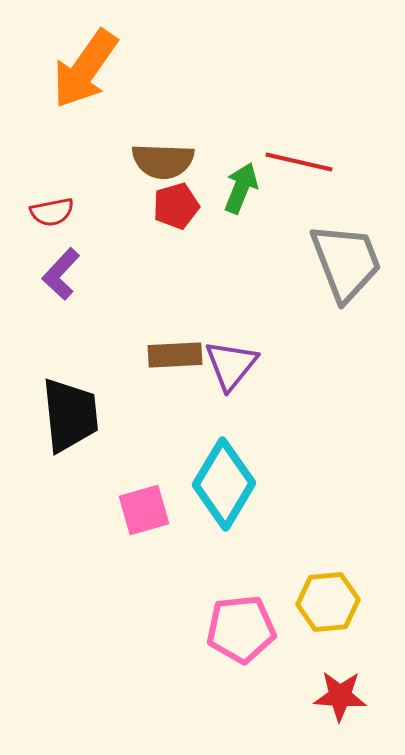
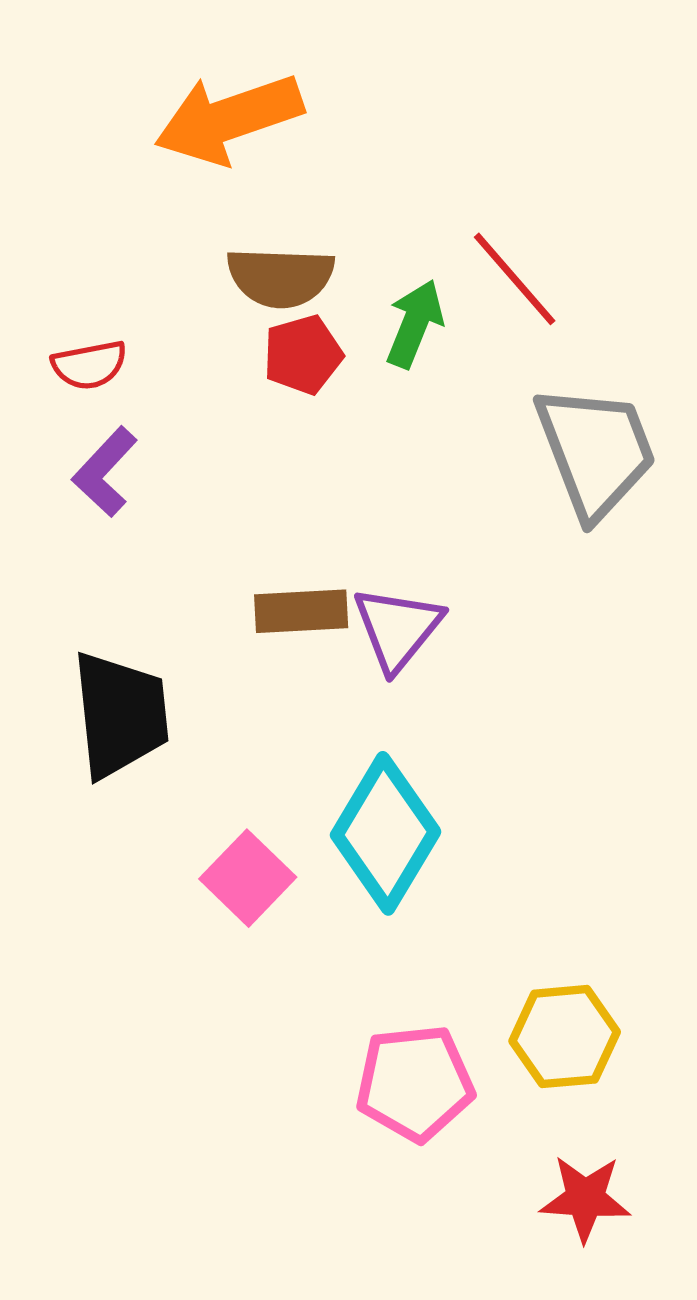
orange arrow: (85, 69) -> (229, 119), moved, turned 36
red line: (299, 162) -> (515, 279), turned 36
pink square: (144, 510) -> (248, 878), turned -30

